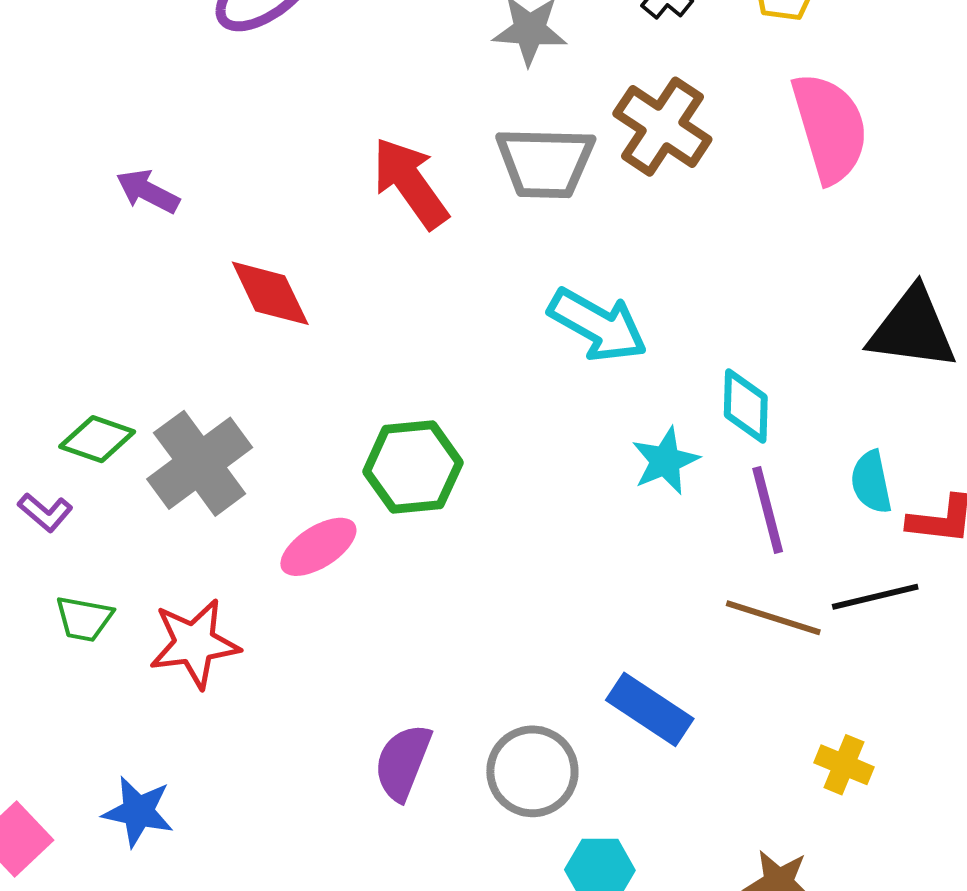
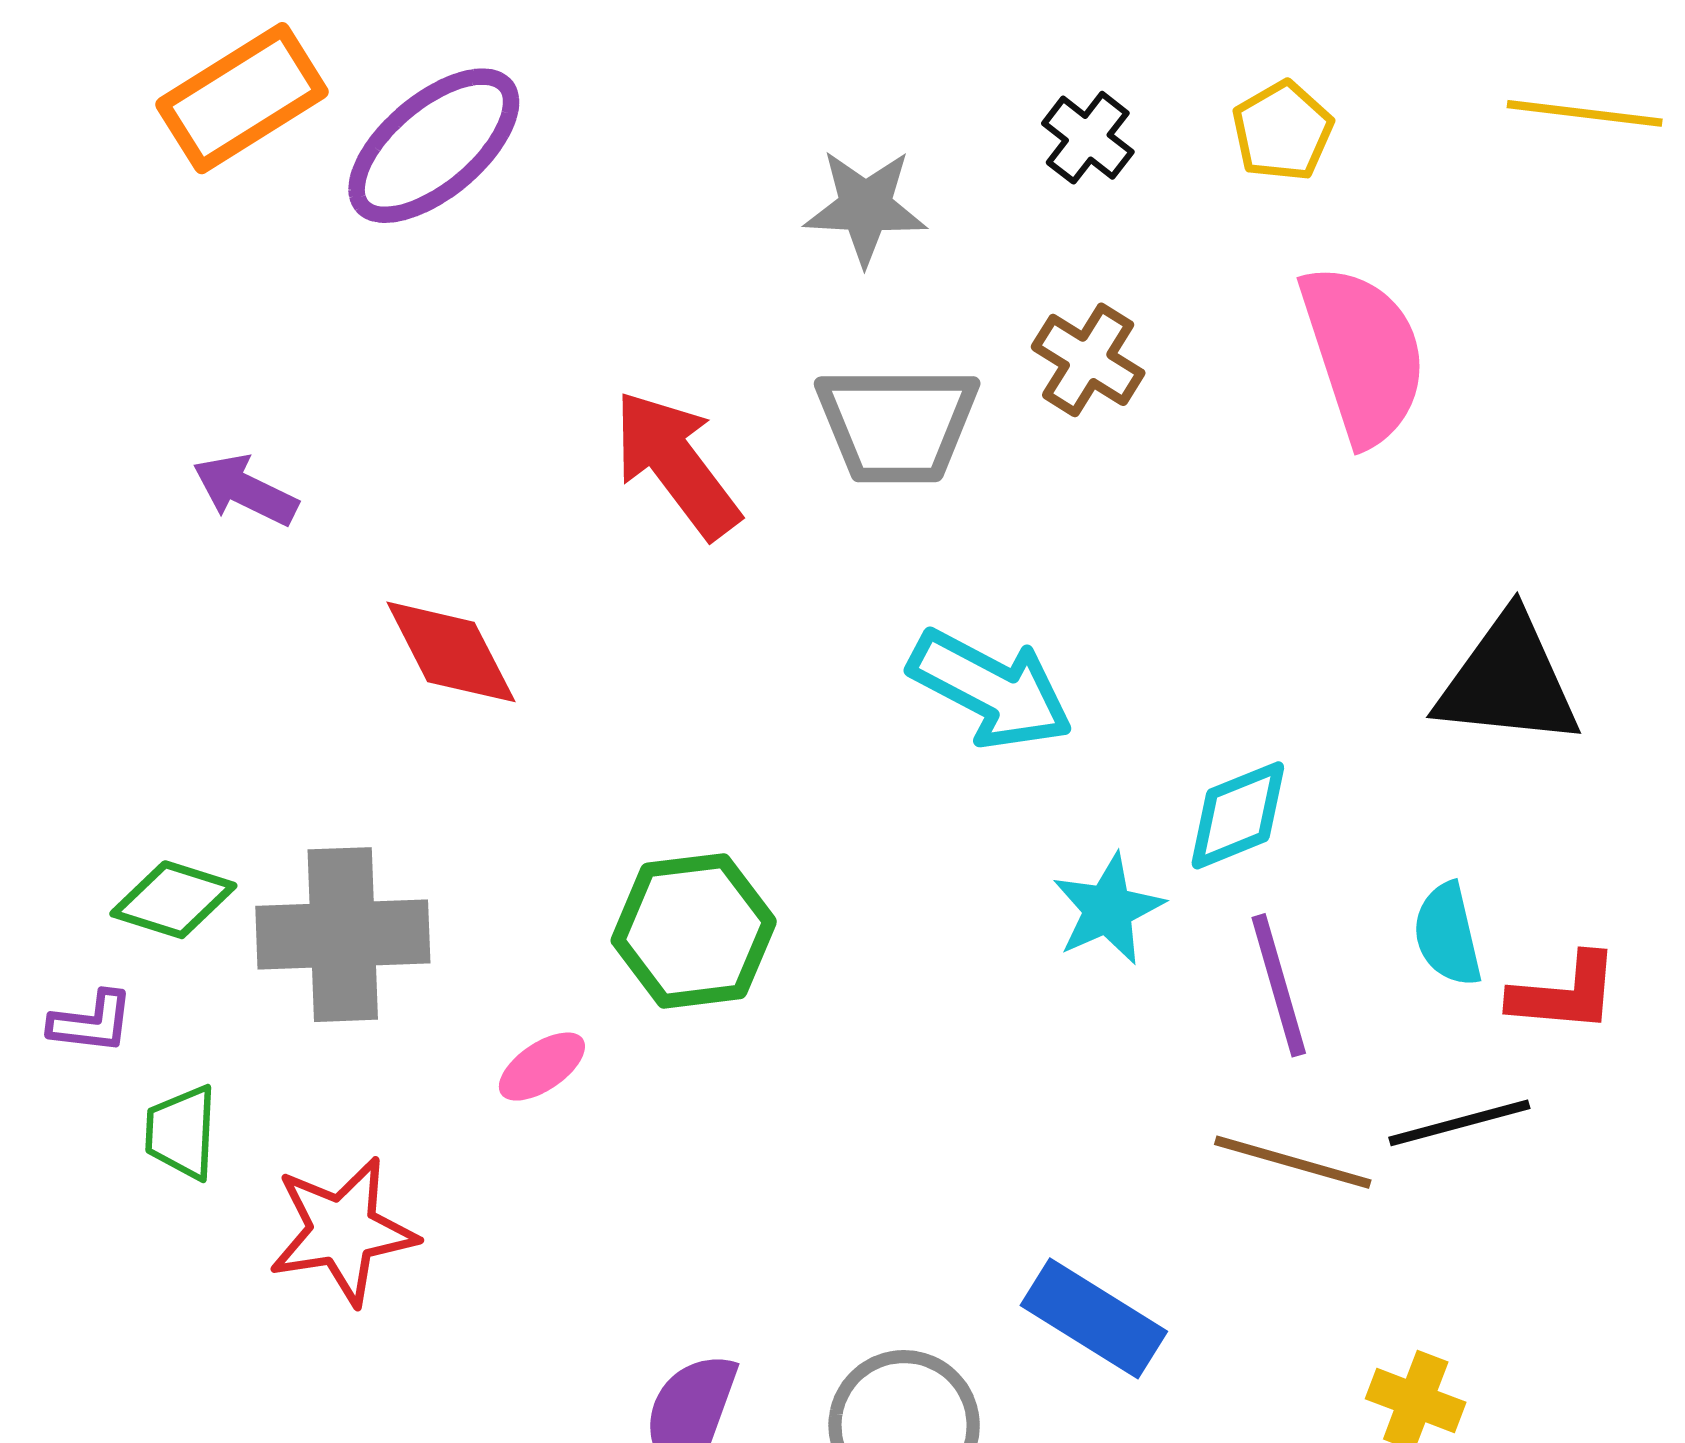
brown cross: (662, 127) -> (1088, 360), size x0.7
cyan diamond: (746, 406) -> (1238, 815), turned 68
gray cross: (200, 463) -> (343, 935), turned 36
purple L-shape: (45, 512) -> (91, 1022), turned -32
pink ellipse: (318, 547) -> (542, 1067), size x0.7
green trapezoid: (84, 619) -> (181, 1132), moved, turned 84

